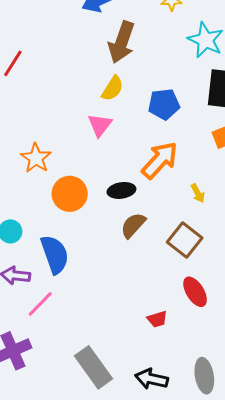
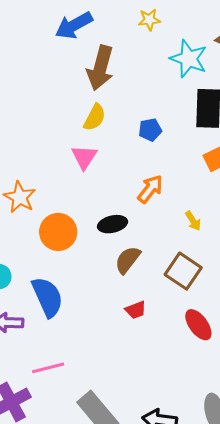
blue pentagon: (164, 104) -> (150, 130), size x0.7
orange arrow: (160, 160) -> (150, 189), size x0.7
pink line: (40, 304) -> (48, 368), moved, turned 36
red trapezoid: (157, 319) -> (136, 310), moved

